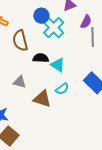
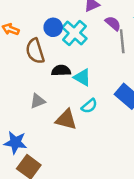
blue circle: (41, 16) -> (53, 27), moved
purple semicircle: (86, 22) -> (113, 23), turned -72
gray triangle: (20, 82) -> (38, 101), turned -32

